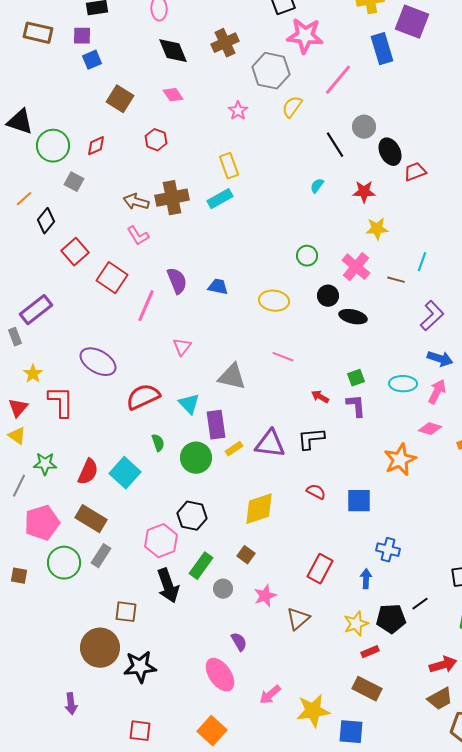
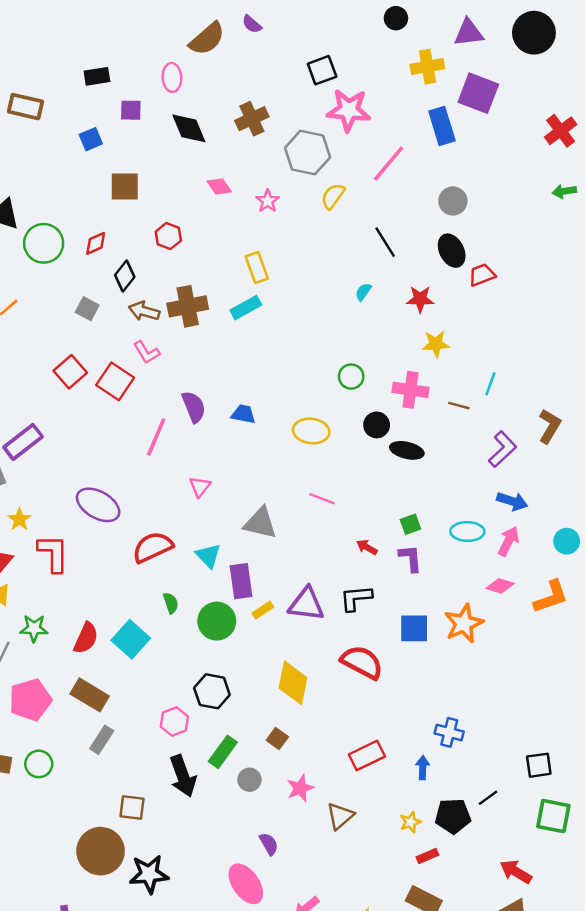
purple square: (82, 36) -> (131, 110), moved
pink diamond: (173, 95) -> (219, 186), moved
brown square: (120, 99) -> (125, 186), turned -32
gray circle: (364, 127) -> (453, 201), moved
gray square: (74, 182) -> (87, 309), moved
black diamond: (46, 221) -> (125, 276), moved
pink cross: (356, 267) -> (410, 390), turned -32
red square: (112, 278) -> (115, 381), moved
red semicircle: (316, 492) -> (362, 662), size x1.8
blue square: (359, 501) -> (414, 628), moved
yellow diamond: (259, 509) -> (293, 683), turned -60
pink hexagon: (161, 541) -> (174, 722), size x0.7
green circle: (64, 563) -> (39, 764), moved, size x0.7
red rectangle: (320, 569) -> (367, 755), turned 36
yellow star: (356, 624) -> (410, 822), size x0.7
red arrow: (443, 665) -> (516, 872), turned -132

